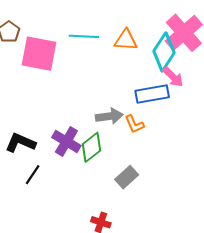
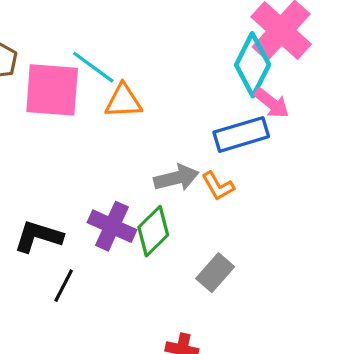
cyan line: (84, 36) -> (93, 67), moved, turned 40
orange triangle: (126, 40) -> (123, 101), moved

